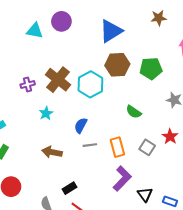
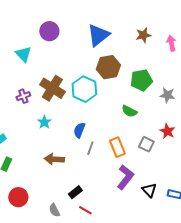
brown star: (159, 18) -> (143, 35), moved
cyan triangle: (35, 31) -> (23, 54), moved, turned 42
green pentagon: (151, 68) -> (141, 80), moved
gray line: (90, 145) -> (90, 148), turned -56

